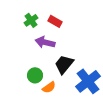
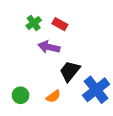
green circle: (35, 75) -> (21, 95), moved

